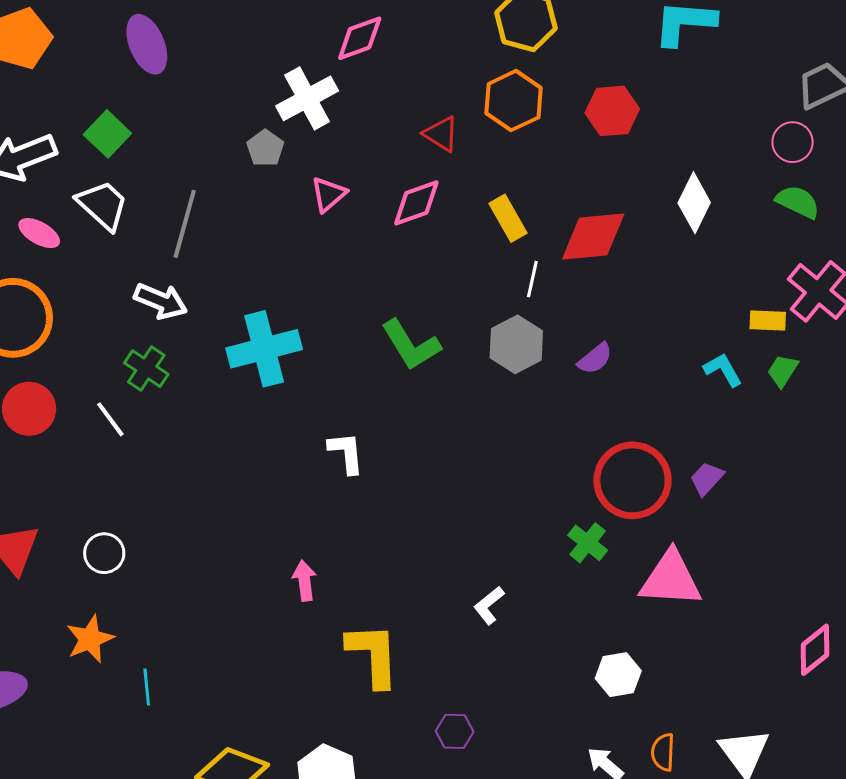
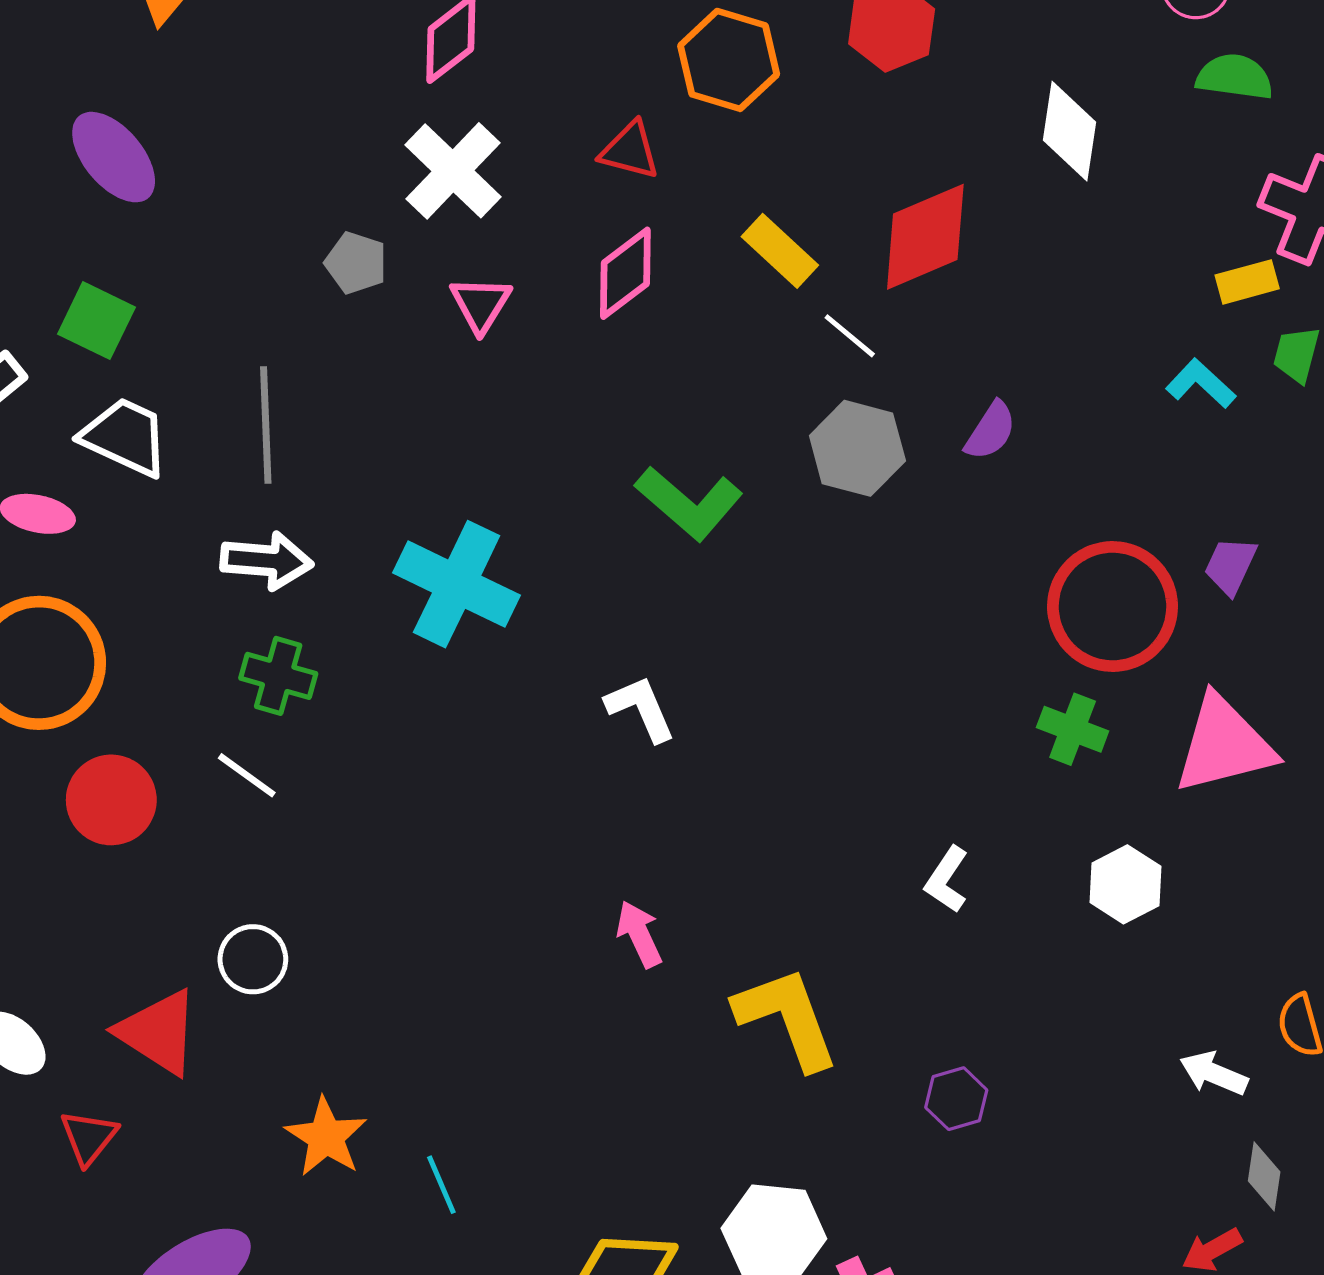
white cross: (307, 98) -> (453, 171), moved
white line: (532, 279) -> (850, 336), turned -45
cyan cross: (264, 349) -> (457, 584), turned -32
white circle: (104, 553) -> (253, 959), moved
white hexagon: (618, 675) -> (1125, 884), moved

